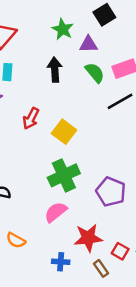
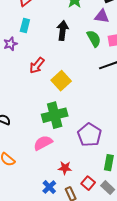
purple triangle: (88, 44) -> (102, 16), moved
red star: (88, 238) -> (65, 168), size x0.6
blue cross: (61, 262) -> (49, 187), moved, turned 32

